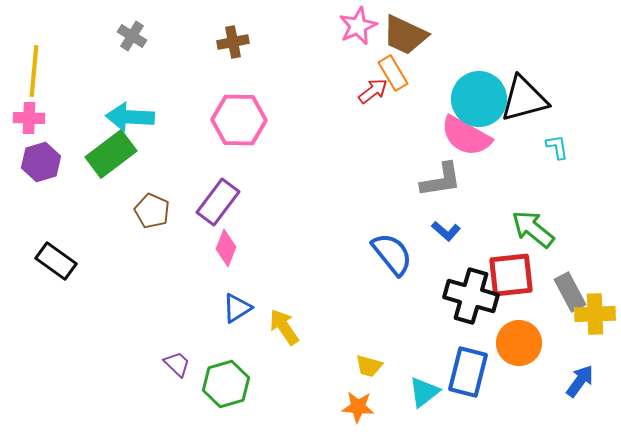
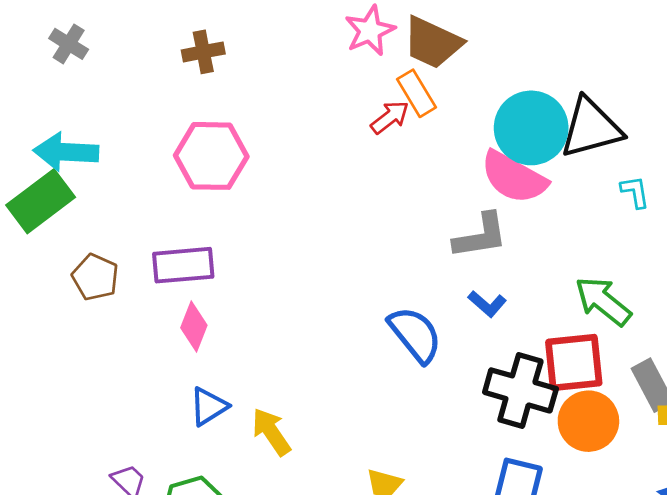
purple rectangle: (218, 202) -> (183, 265), turned 48
orange circle: (519, 343) -> (588, 421), moved

